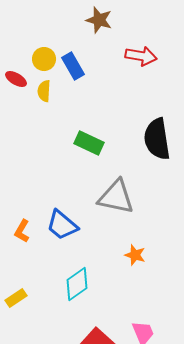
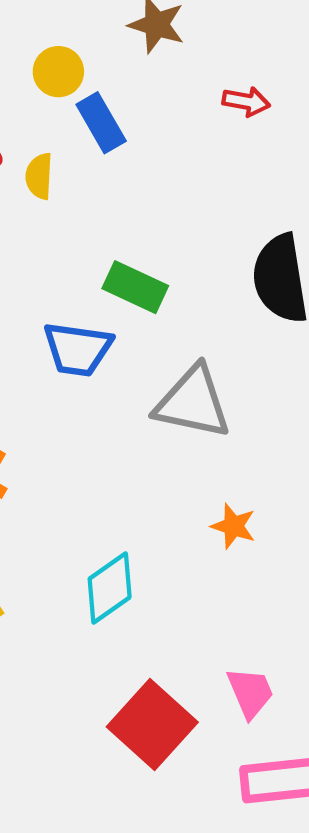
red arrow: (141, 56) -> (246, 101), size x0.7
yellow circle: (44, 59) -> (58, 72), moved
blue trapezoid: (62, 225) -> (78, 349), moved, turned -32

